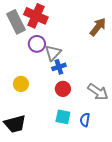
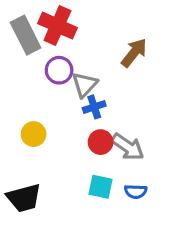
brown arrow: (98, 27) -> (134, 53), moved
gray arrow: (98, 92) -> (128, 147), moved
blue semicircle: (85, 120) -> (136, 192), turned -96

